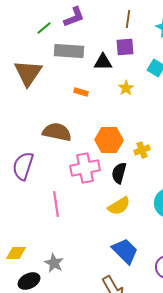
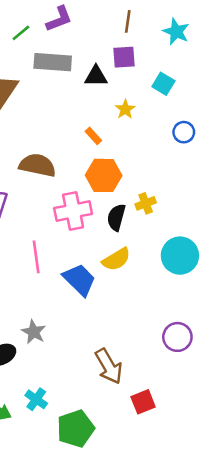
orange rectangle: (81, 92) -> (93, 136), moved, turned 32
yellow cross: (142, 150) -> (146, 203), moved
blue trapezoid: (125, 251) -> (79, 280), moved

